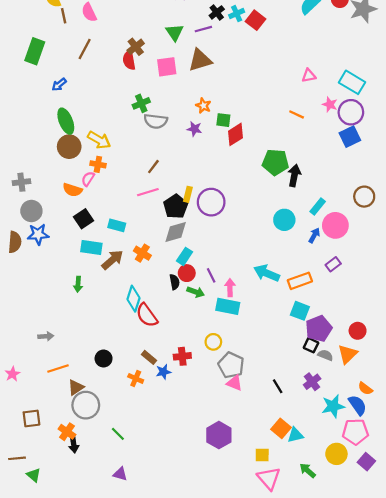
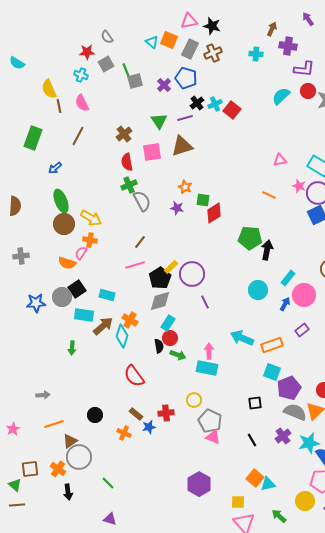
red semicircle: (129, 60) -> (127, 162), moved
gray semicircle: (156, 121) -> (142, 201), turned -125
yellow rectangle: (188, 194) -> (171, 267), turned 32
gray circle: (31, 211) -> (62, 297), moved
brown semicircle: (15, 242) -> (15, 206), moved
purple line: (211, 275) -> (205, 302), moved
cyan diamond: (133, 299) -> (122, 336), moved
black square: (311, 345) -> (255, 403), moved, turned -32
gray semicircle: (325, 355) -> (295, 412), size x1.6
cyan star: (333, 406) -> (309, 443), moved
orange cross: (67, 432) -> (58, 469), moved
green triangle: (34, 475) -> (15, 485), moved

